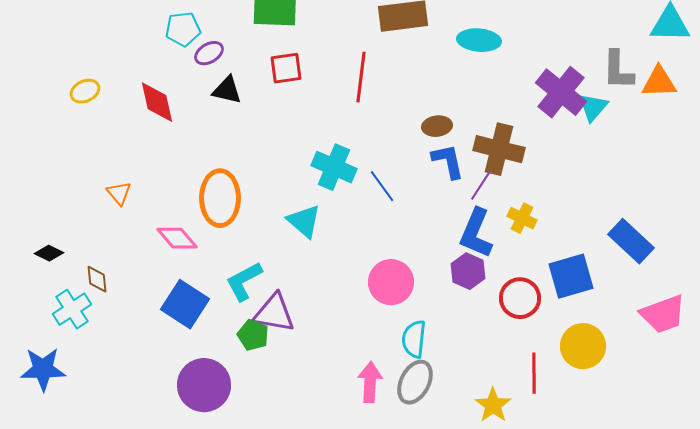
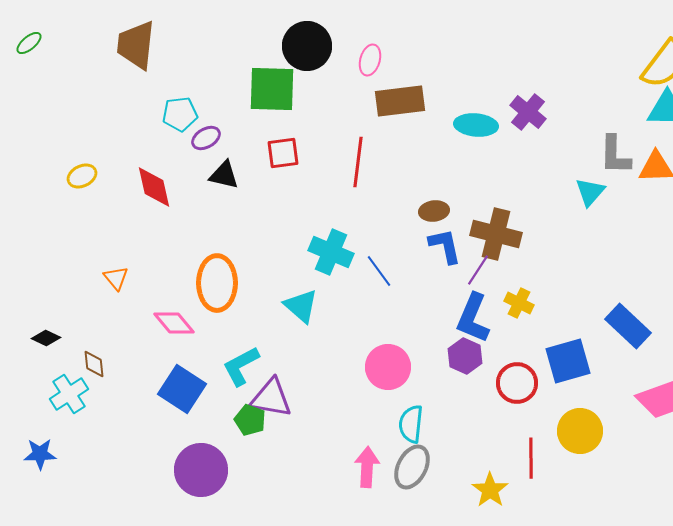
purple cross: (561, 92) -> (528, 112), moved, size x0.7
blue star: (43, 369) -> (40, 454), size x0.7

